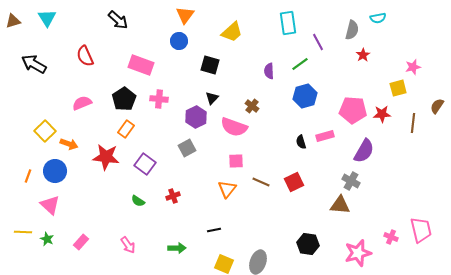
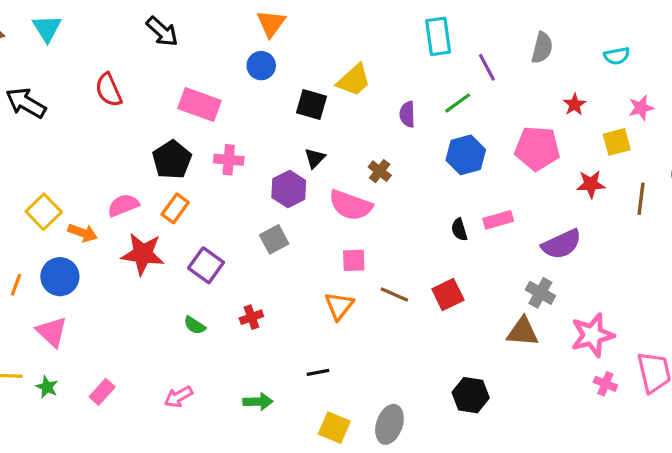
cyan semicircle: (378, 18) -> (617, 56), moved
yellow trapezoid: (232, 32) -> (354, 80), moved
red star: (363, 55) -> (575, 105), moved
pink semicircle: (82, 103) -> (123, 205), moved
pink pentagon: (353, 110) -> (537, 148), moved
purple semicircle: (364, 151) -> (562, 244), turned 35
pink arrow: (128, 245) -> (178, 397), turned 96
pink star: (358, 253) -> (592, 335), moved

